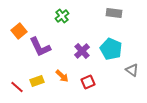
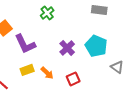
yellow rectangle: (37, 81) -> (27, 70), moved

